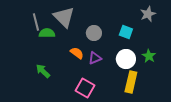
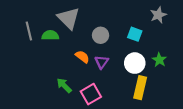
gray line: (36, 22) -> (29, 31), moved
purple triangle: (95, 58) -> (102, 62), turned -32
green arrow: (43, 71) -> (64, 86), moved
pink square: (85, 88) -> (91, 94), turned 30

